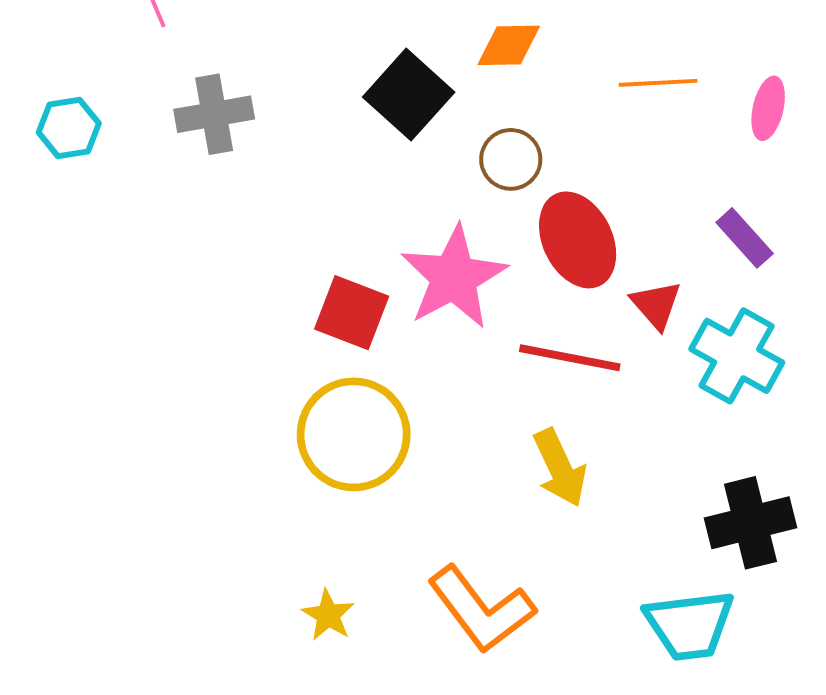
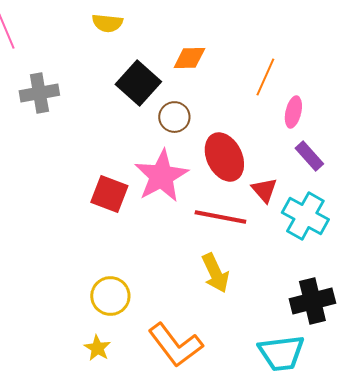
orange line: (658, 83) -> (265, 77), turned -63
pink ellipse: (768, 108) -> (293, 112), moved
brown circle: (511, 159) -> (174, 117), moved
yellow circle: (354, 434) -> (110, 296), moved, size x0.7

